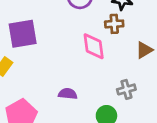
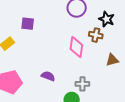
purple square: (23, 34) -> (28, 24), size x0.6
gray cross: (126, 89) -> (82, 84), moved

